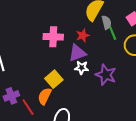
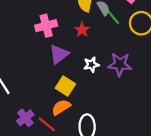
pink cross: (53, 37) -> (46, 26), moved
purple triangle: (77, 53) -> (59, 54), moved
orange semicircle: (45, 96) -> (61, 107), turned 48

